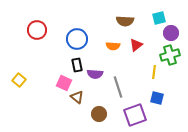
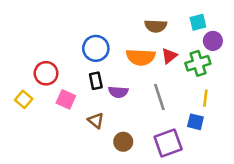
red circle: (37, 30) -> (46, 73), moved
orange semicircle: (113, 46) -> (141, 57), size x1.6
green cross: (170, 55) -> (198, 63), moved
yellow line: (154, 72) -> (205, 98), moved
pink square: (64, 83) -> (66, 99), moved
gray line: (118, 87) -> (159, 97), moved

